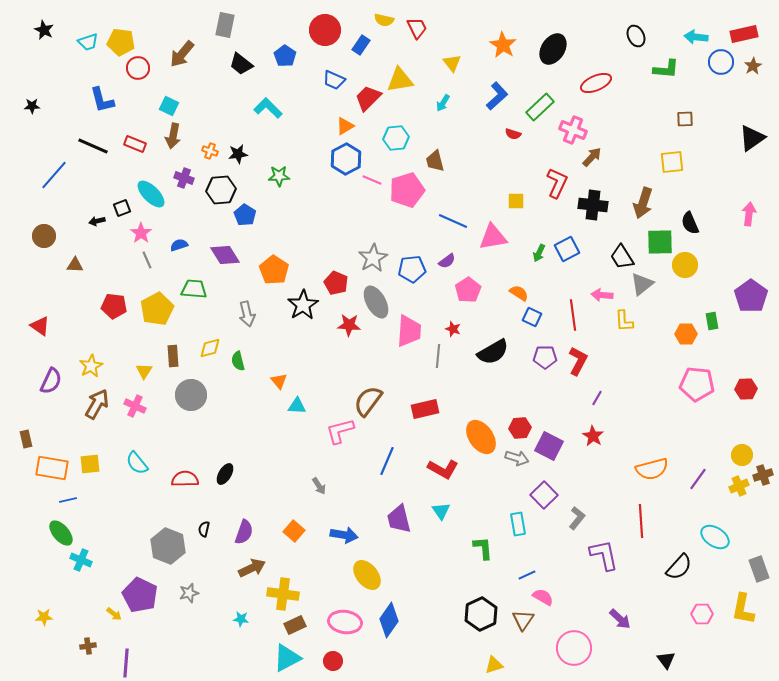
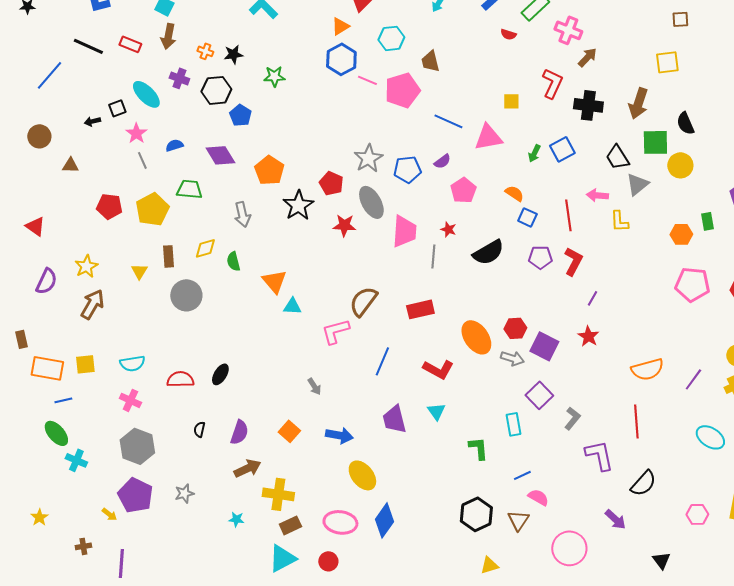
orange triangle: (279, 381) -> (274, 281), size x1.5
pink cross: (135, 406) -> (130, 400), moved
cyan semicircle: (137, 463) -> (132, 363), turned -60
gray hexagon: (168, 546) -> (137, 446), moved
black semicircle: (679, 567) -> (643, 483), moved
yellow star: (44, 617) -> (39, 517), turned -30

